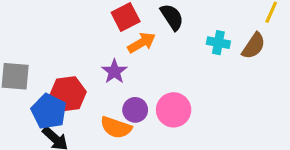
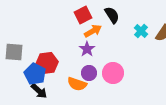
cyan cross: (218, 43) -> (141, 31), turned 32
purple star: (114, 71) -> (87, 49), moved

